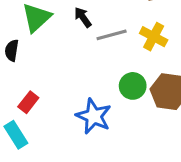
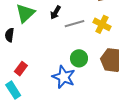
black arrow: (83, 17) -> (56, 12), turned -112
green circle: (133, 86) -> (79, 58), moved

